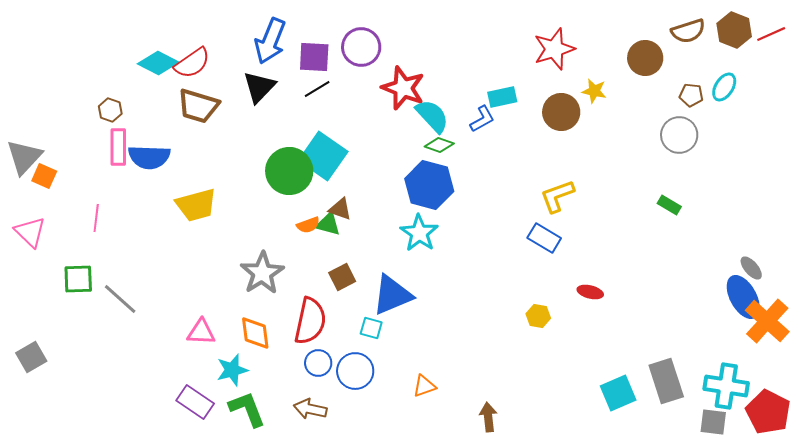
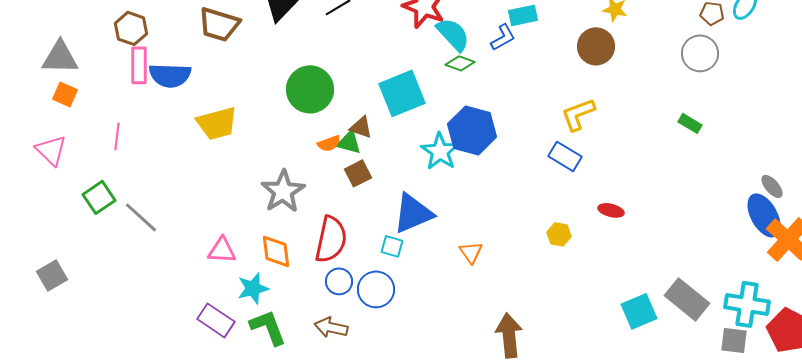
brown hexagon: (110, 110) -> (131, 28), size x1.4
brown circle: (561, 112) -> (596, 46), moved
cyan square: (323, 156) -> (402, 93), moved, turned 33
gray triangle: (24, 157) -> (60, 57), moved, turned 48
blue hexagon: (429, 185) -> (472, 130), moved
brown square: (342, 277) -> (358, 173), moved
green square: (78, 279) -> (99, 197), turned -32
gray rectangle: (666, 381) -> (687, 299), turned -33
orange triangle: (424, 386) -> (471, 252), moved, turned -45
brown arrow: (488, 417) -> (509, 335), size x1.5

